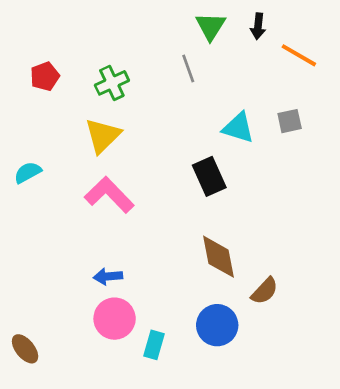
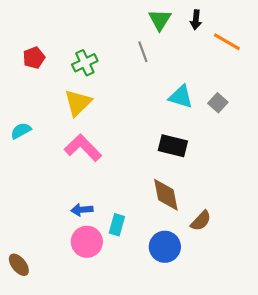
gray square: (290, 121) -> (218, 103), moved, turned -36
black rectangle: (209, 176) -> (173, 146), moved, turned -52
cyan rectangle: (154, 345) -> (117, 225), moved

